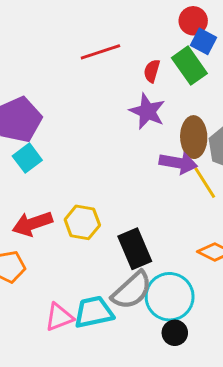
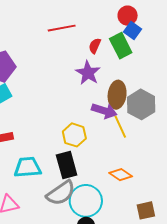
yellow hexagon: (82, 222) -> (74, 135), moved
cyan trapezoid: (94, 312) -> (28, 167), moved

